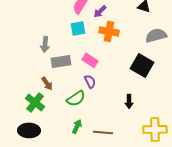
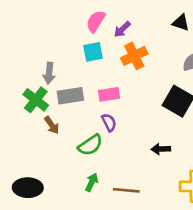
orange cross: (109, 31) -> (134, 56), turned -36
pink rectangle: (90, 60) -> (109, 94), turned -42
black arrow: (129, 101) -> (161, 149), turned 88
green cross: (35, 102) -> (36, 100), moved

